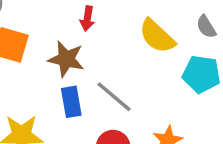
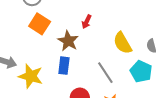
gray line: (114, 97) -> (105, 73), moved

